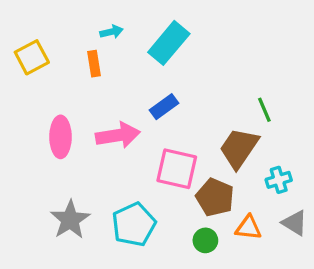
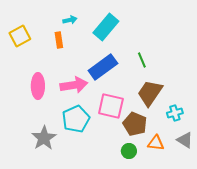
blue rectangle: (164, 107) -> (103, 67), size x1.6
green line: (264, 110) -> (142, 60), moved
cyan pentagon: (134, 224) -> (76, 119), moved

